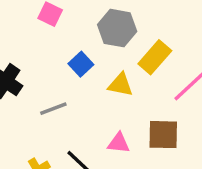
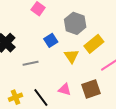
yellow triangle: (120, 85) -> (71, 56), turned 35
brown square: (163, 135) -> (91, 89), turned -30

